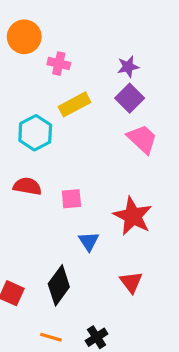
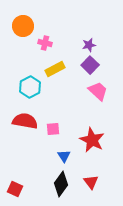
red semicircle: (27, 186) -> (25, 121), size x1.4
black diamond: (59, 285) -> (61, 184), moved

